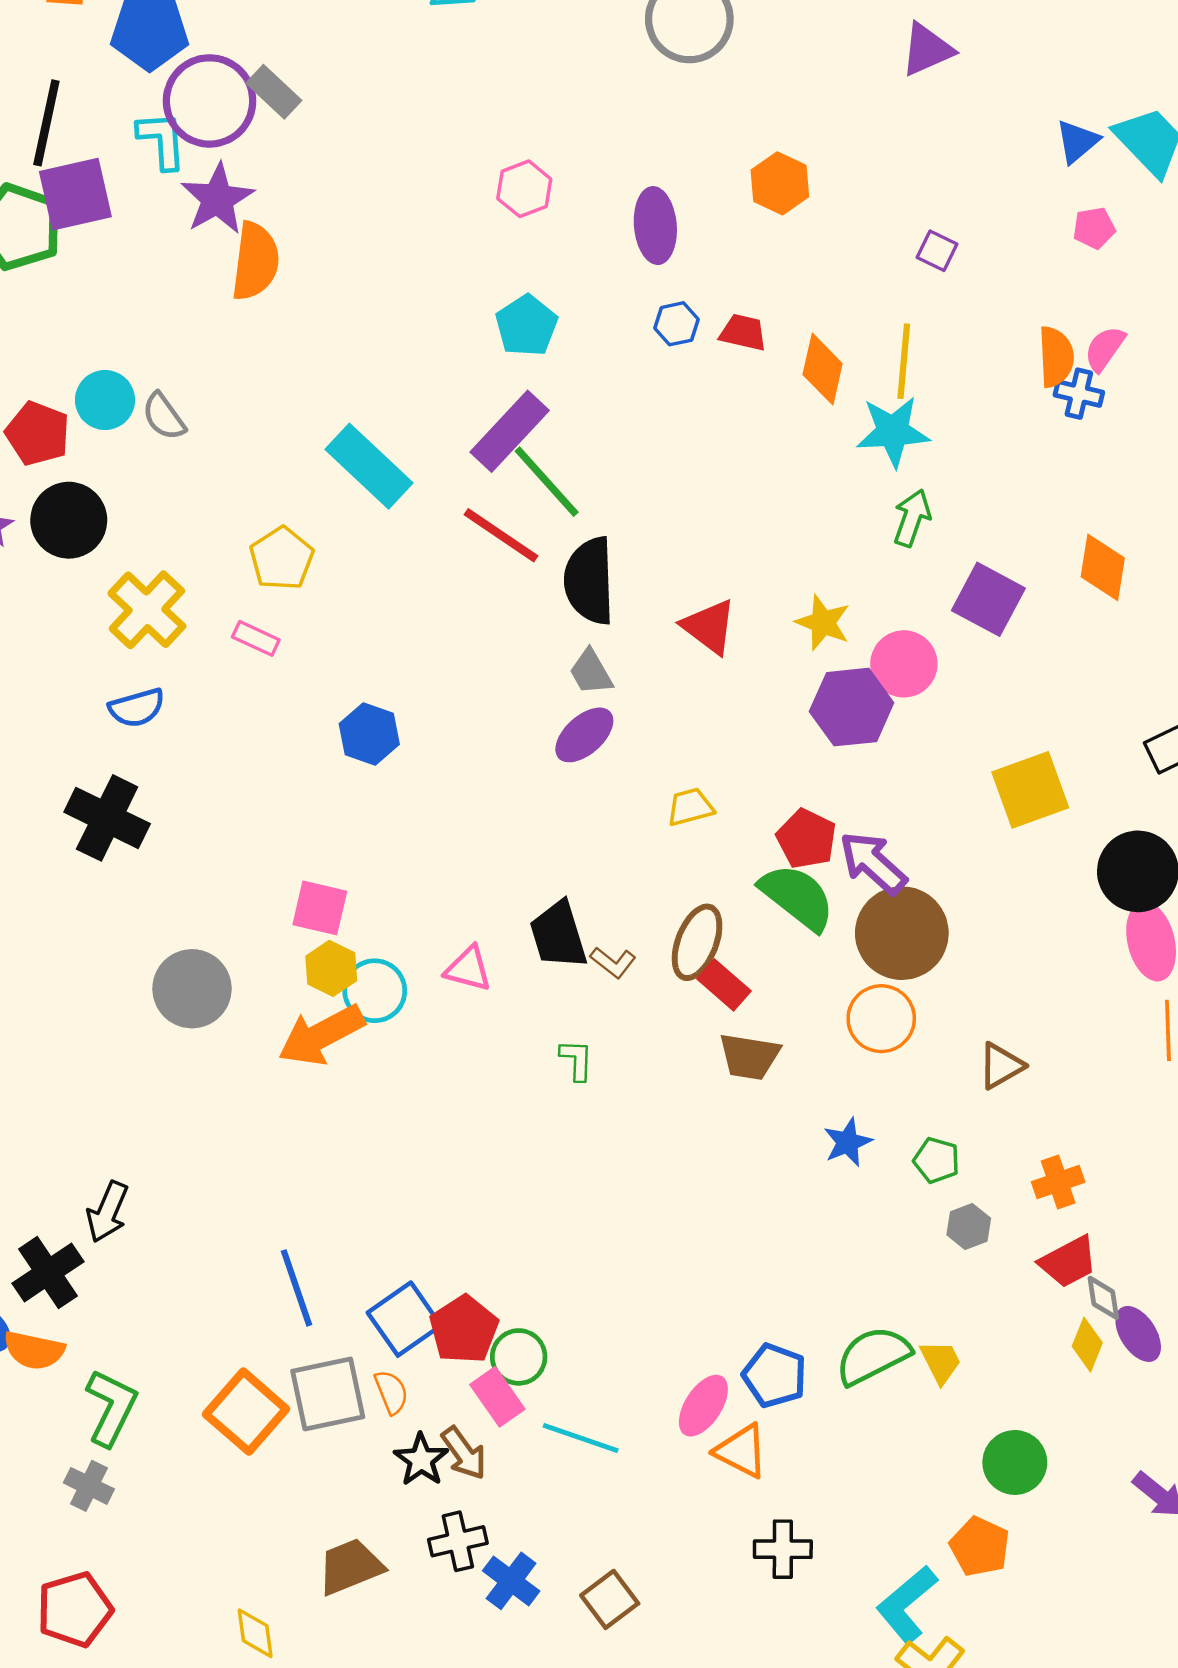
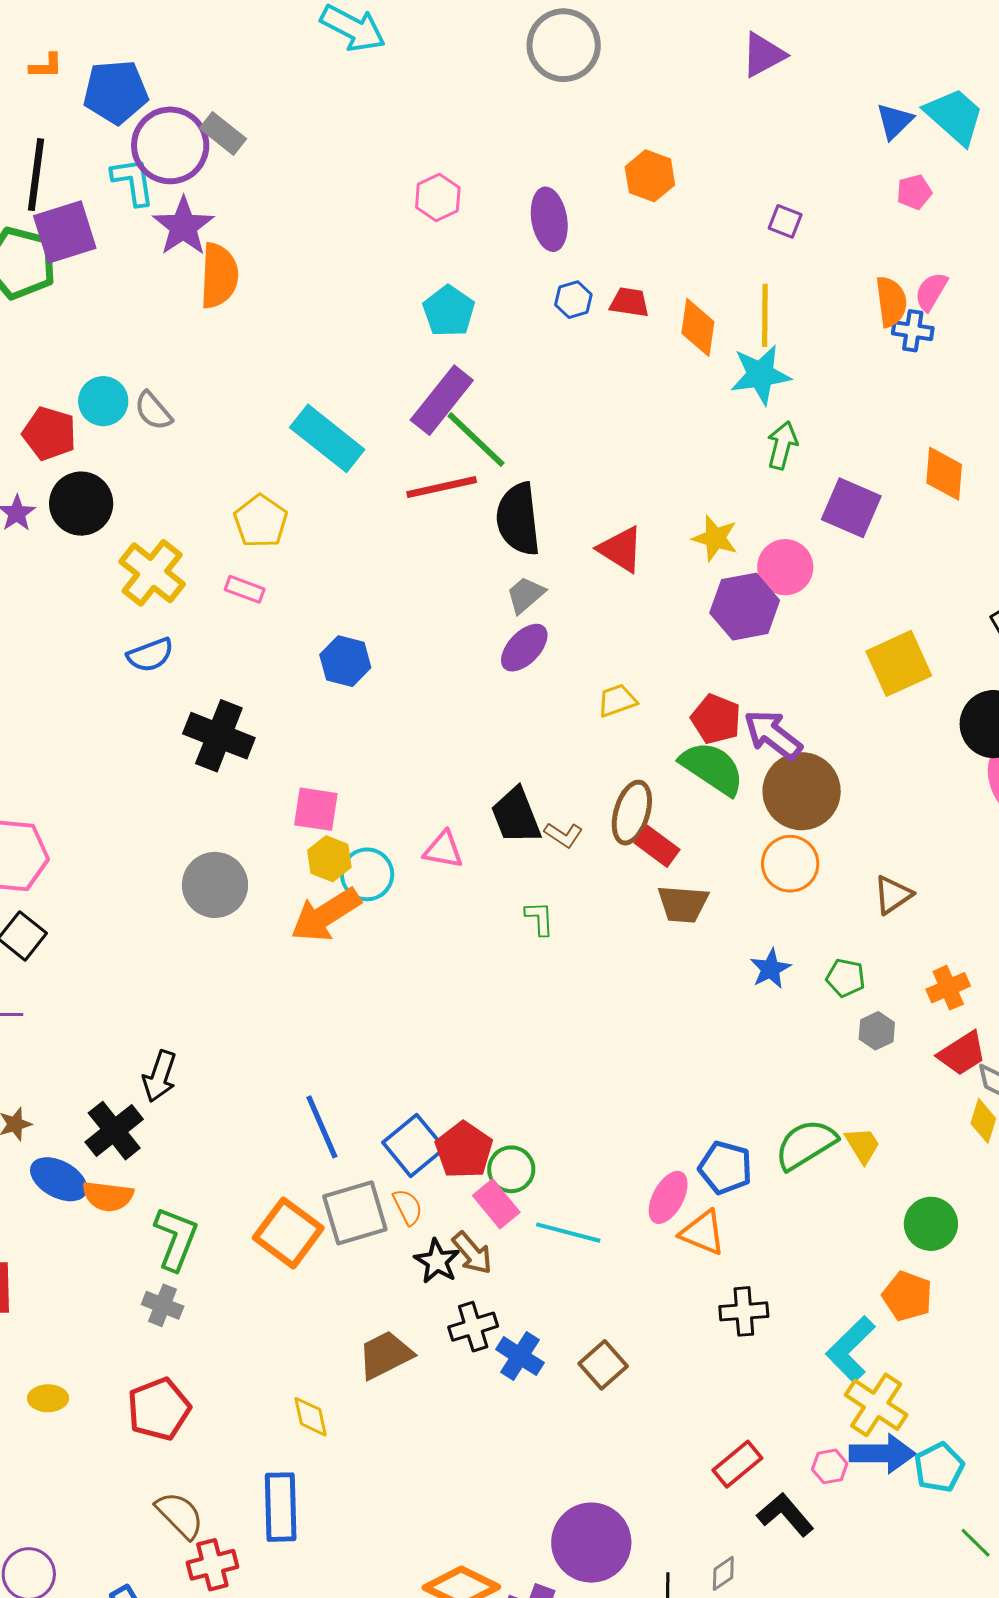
red line: (501, 535) -> (442, 487), turned -42
gray trapezoid: (591, 672) -> (526, 595), turned 84
black cross: (107, 818) -> (219, 736), moved

